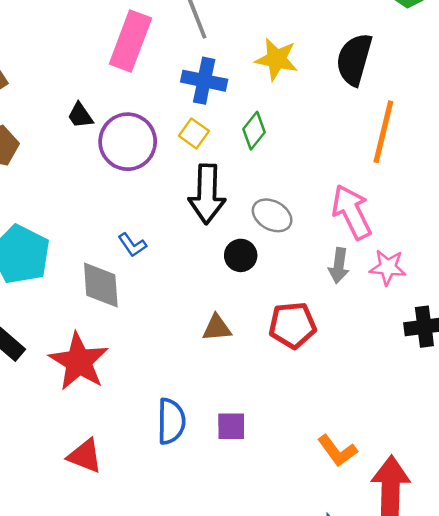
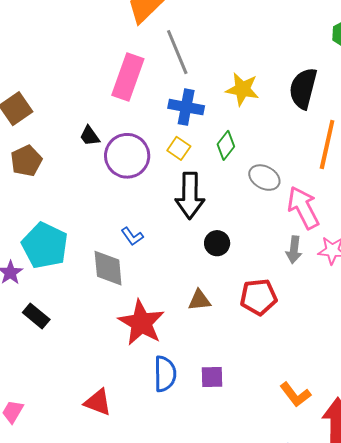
gray ellipse: (272, 215) -> (264, 178), moved
red star: (79, 362) -> (141, 323), moved

